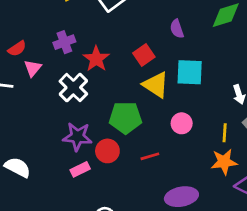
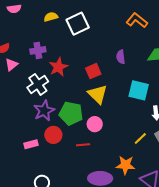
cyan square: (190, 72) -> (139, 90), moved
pink circle: (182, 123) -> (95, 124), moved
yellow line: (225, 133) -> (140, 139), turned 32
purple star: (77, 137) -> (44, 111), moved, turned 30
orange star: (224, 162) -> (126, 165), moved

